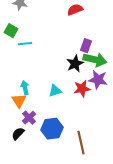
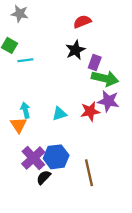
black star: (75, 64) -> (75, 50), moved
purple cross: (29, 118) -> (33, 158), moved, size x1.5
black semicircle: (18, 134) -> (44, 177), moved

